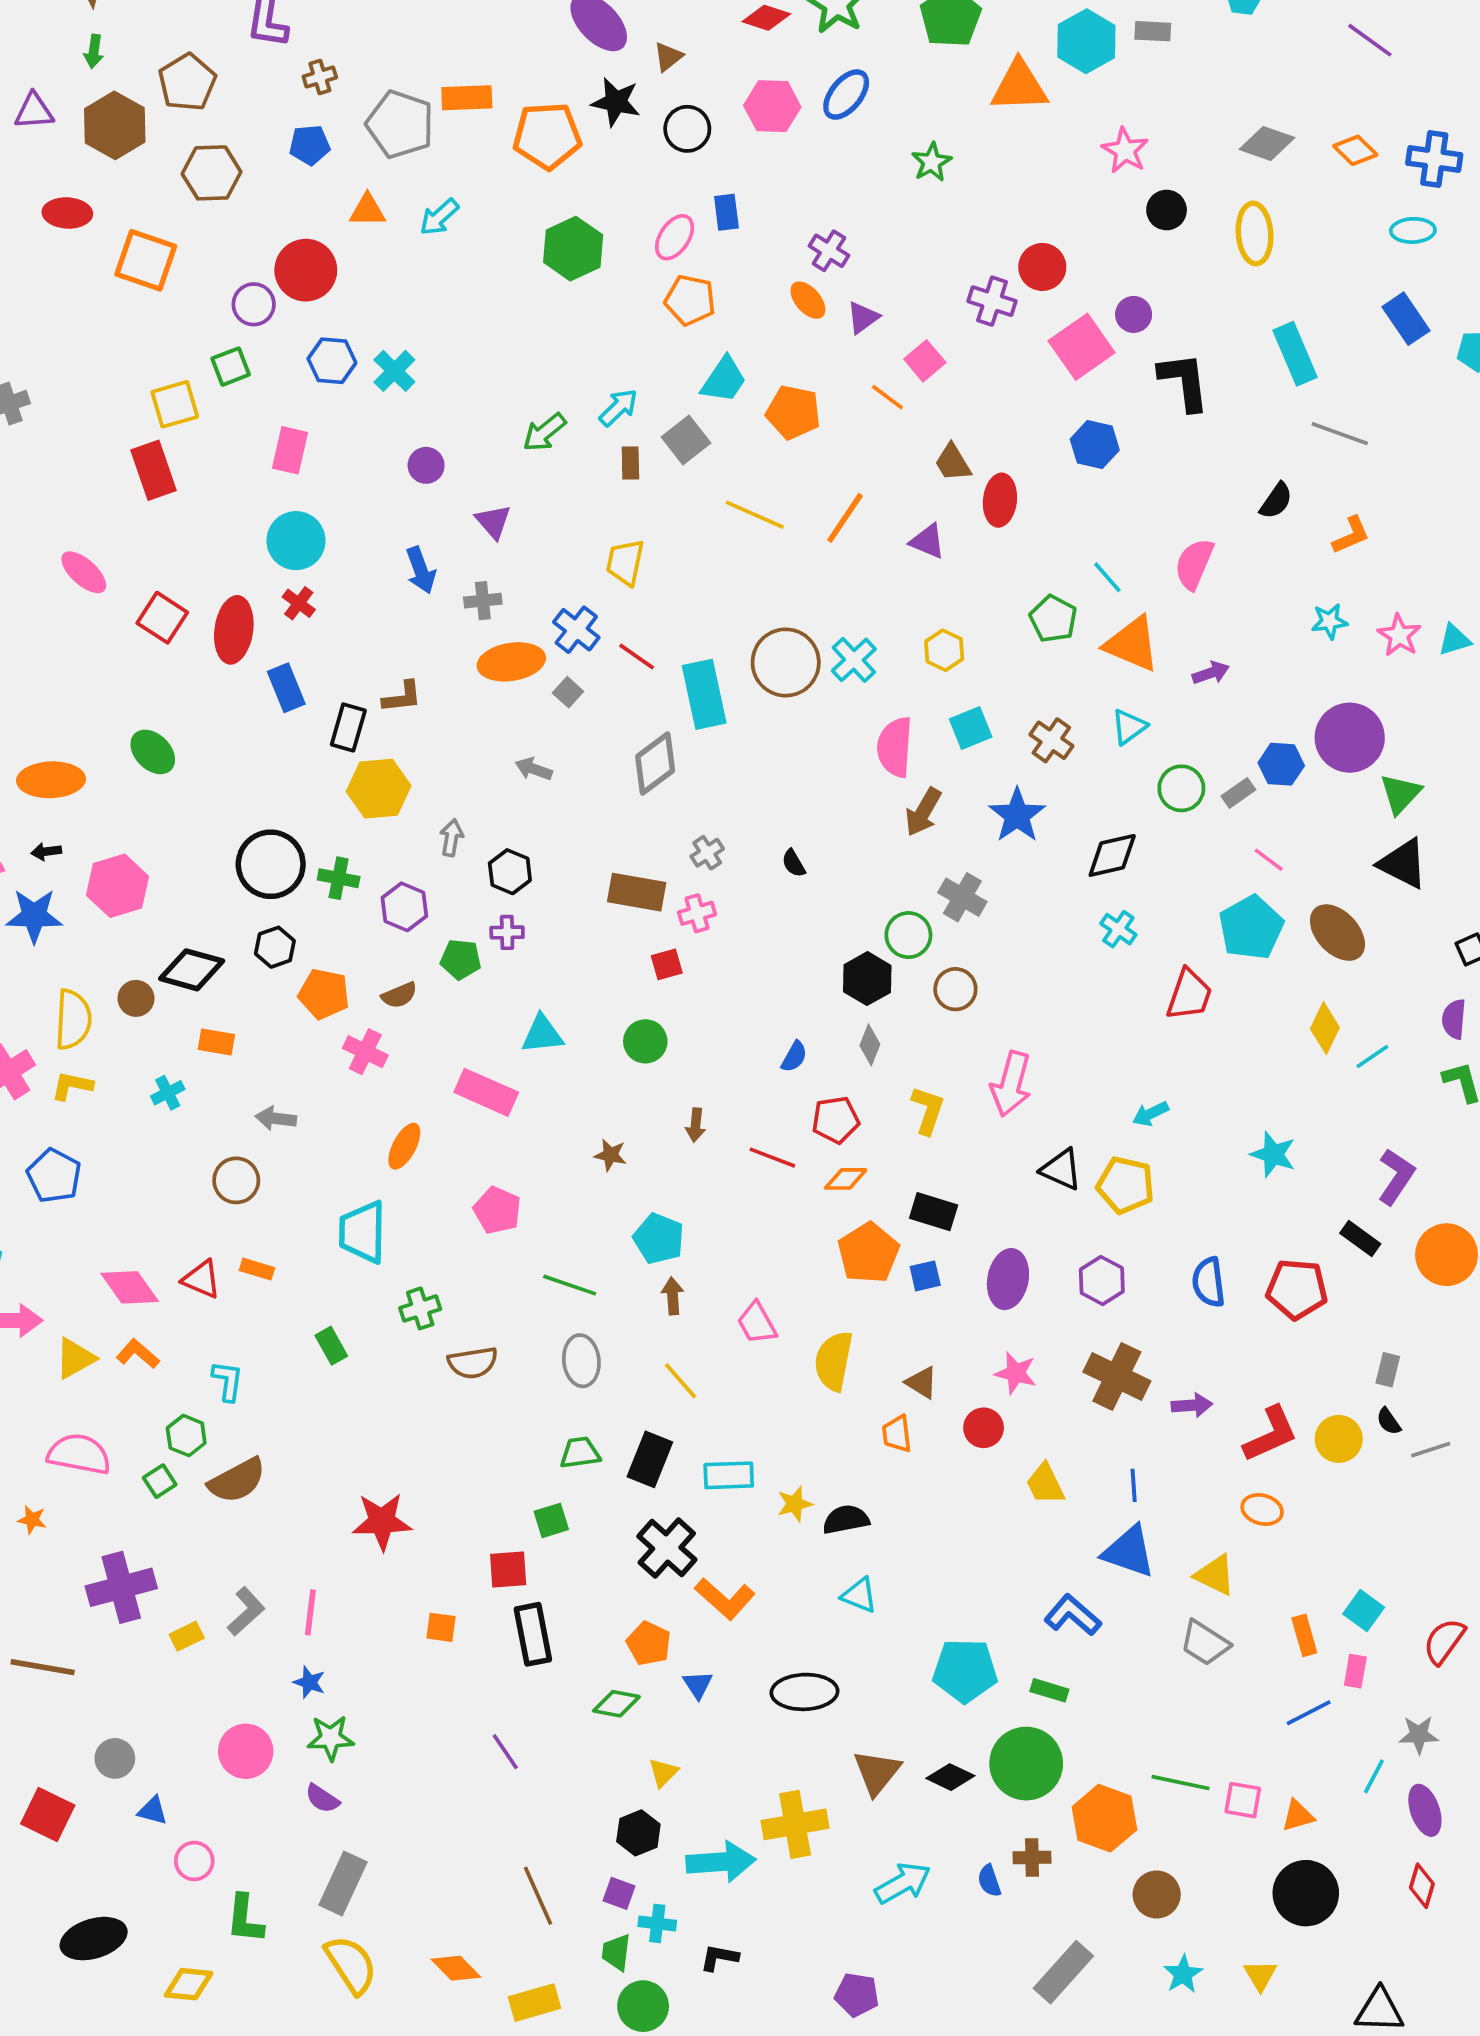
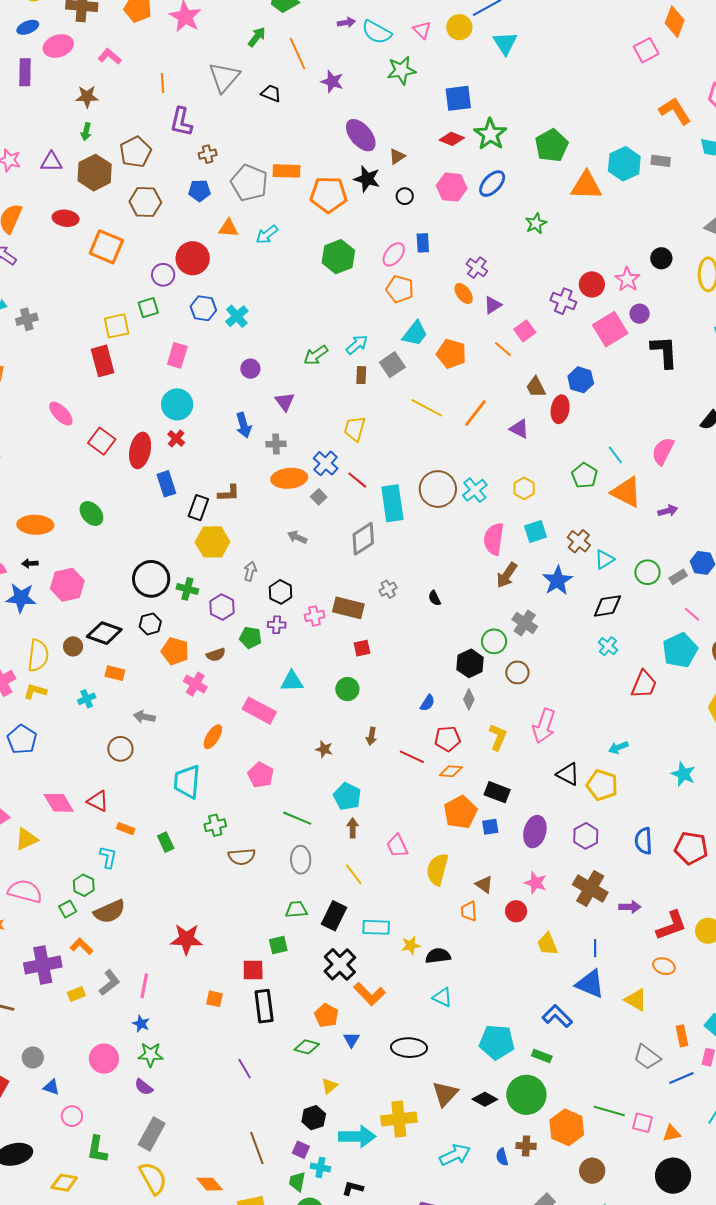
black circle: (687, 129) -> (405, 196), size x0.7
pink star: (1125, 150) -> (627, 279), moved
blue hexagon: (1095, 445) -> (581, 380), moved
cyan triangle: (1129, 727) -> (604, 560), moved
pink cross: (697, 913) -> (315, 616), moved
orange rectangle: (257, 1269) -> (126, 829), moved
orange L-shape: (138, 1354) -> (81, 946), moved
gray trapezoid: (1205, 1643) -> (647, 1057), moved

